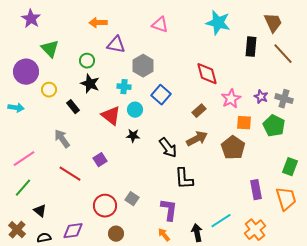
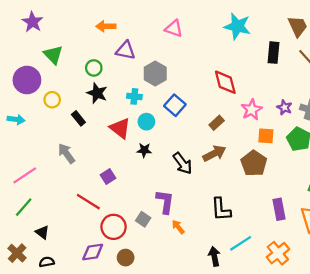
red line: (70, 174) -> (88, 202), moved
black L-shape: (184, 179) -> (221, 209), moved
purple L-shape: (169, 210) -> (165, 202), moved
purple diamond: (73, 231) -> (93, 252), moved
orange arrow: (164, 235) -> (178, 227), moved

